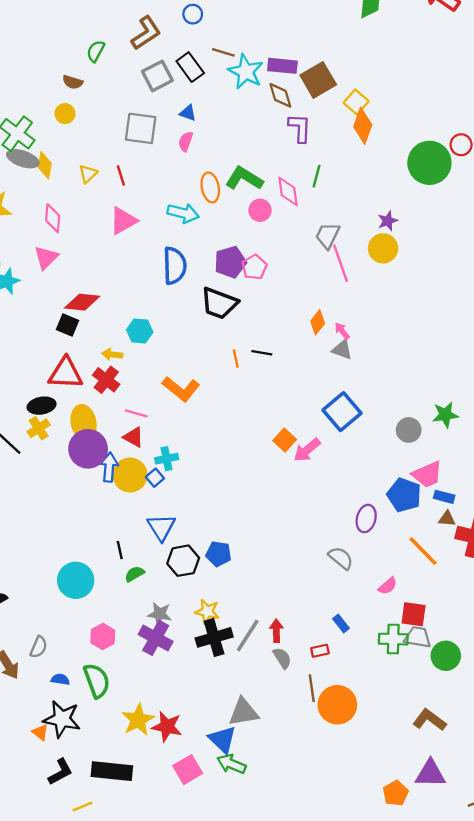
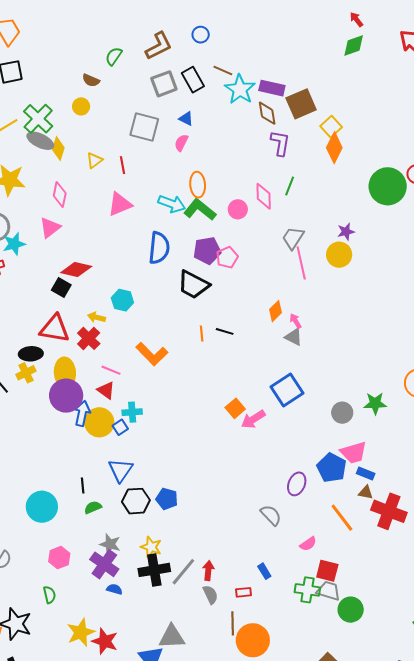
green L-shape: (244, 178) -> (200, 210), moved
blue semicircle: (60, 679) -> (114, 589), moved
green semicircle: (97, 681) -> (49, 595), size x0.6

